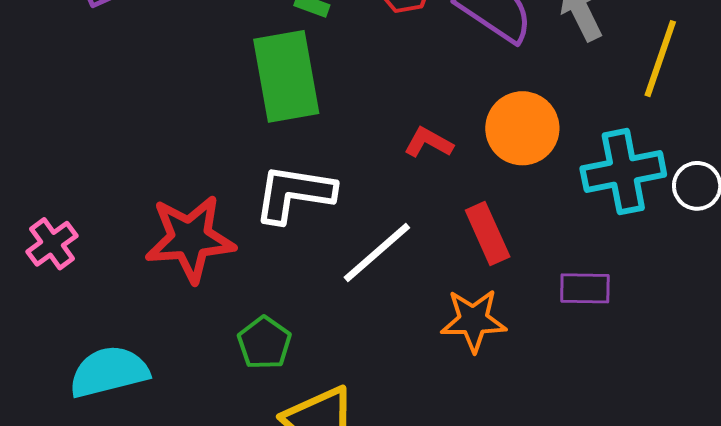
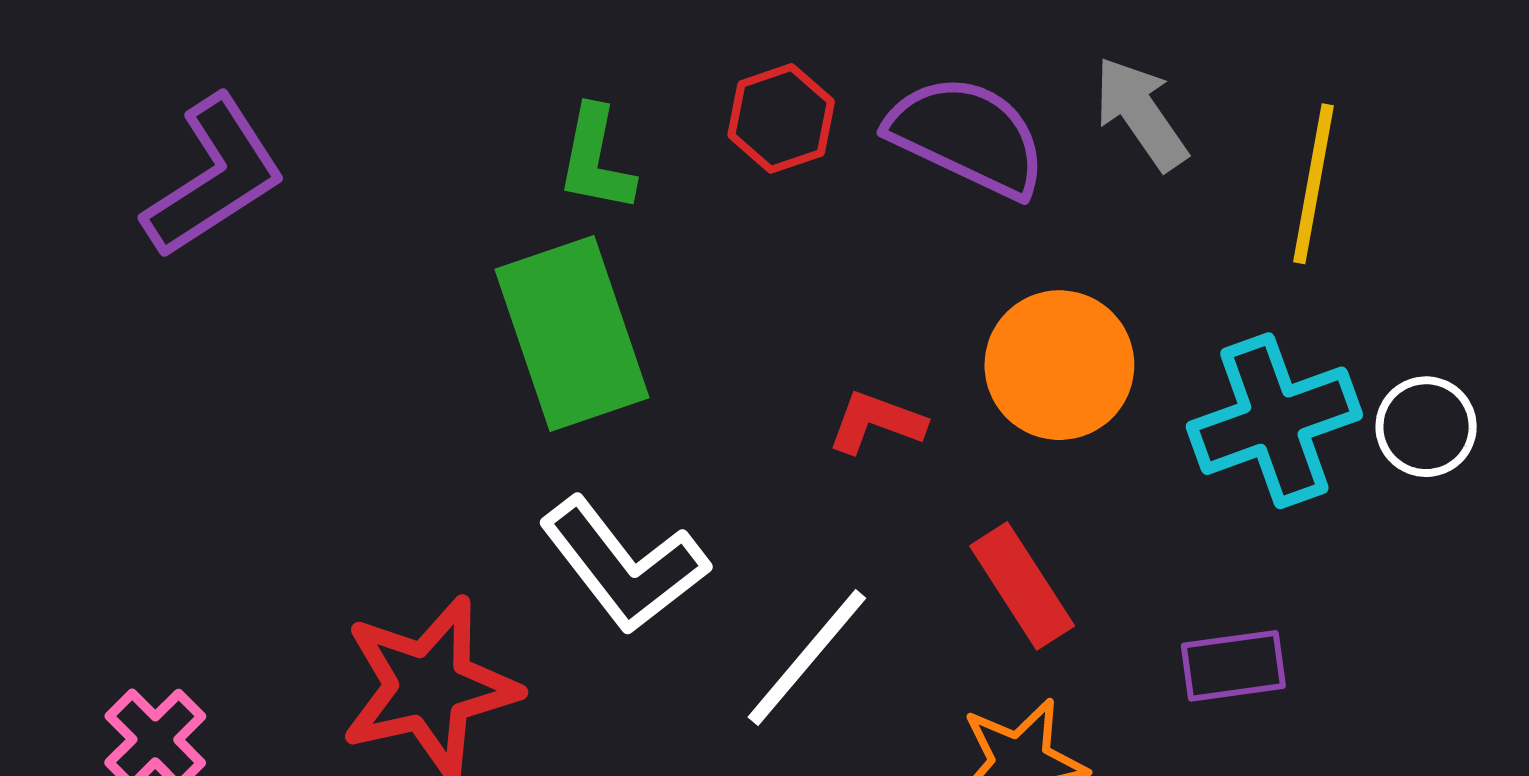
white L-shape: (294, 194) -> (624, 565), turned -128

